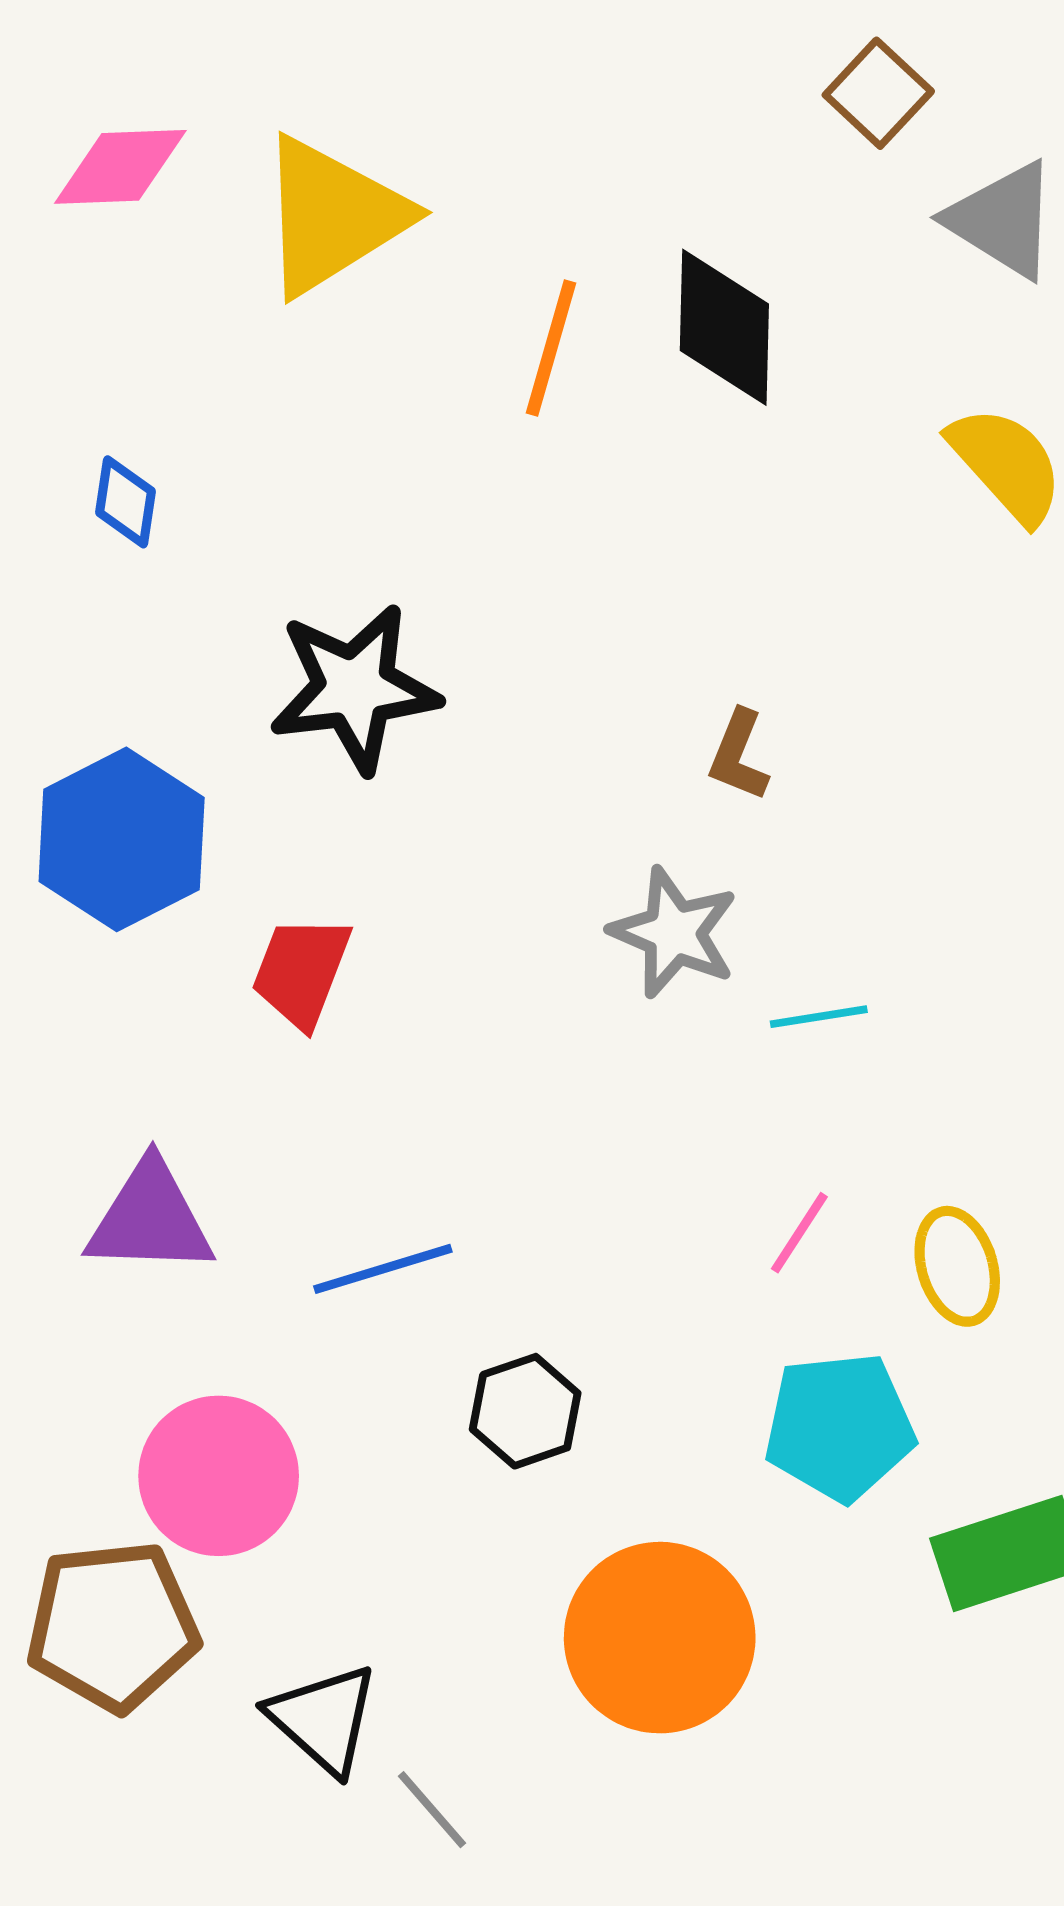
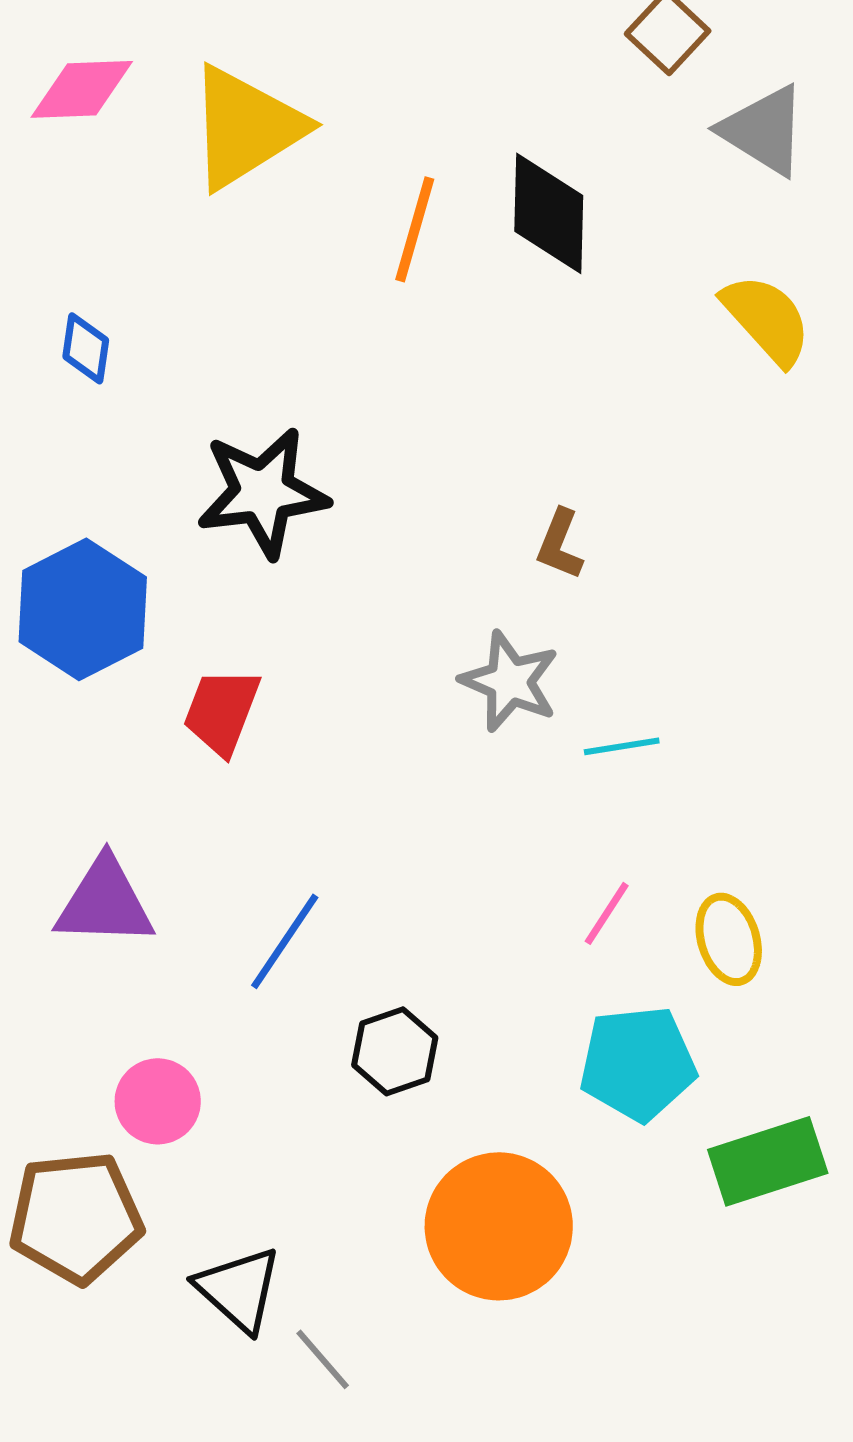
blue line: (383, 1269) -> (285, 941), turned -39
pink circle: (219, 1476) -> (158, 1101), size x0.7

